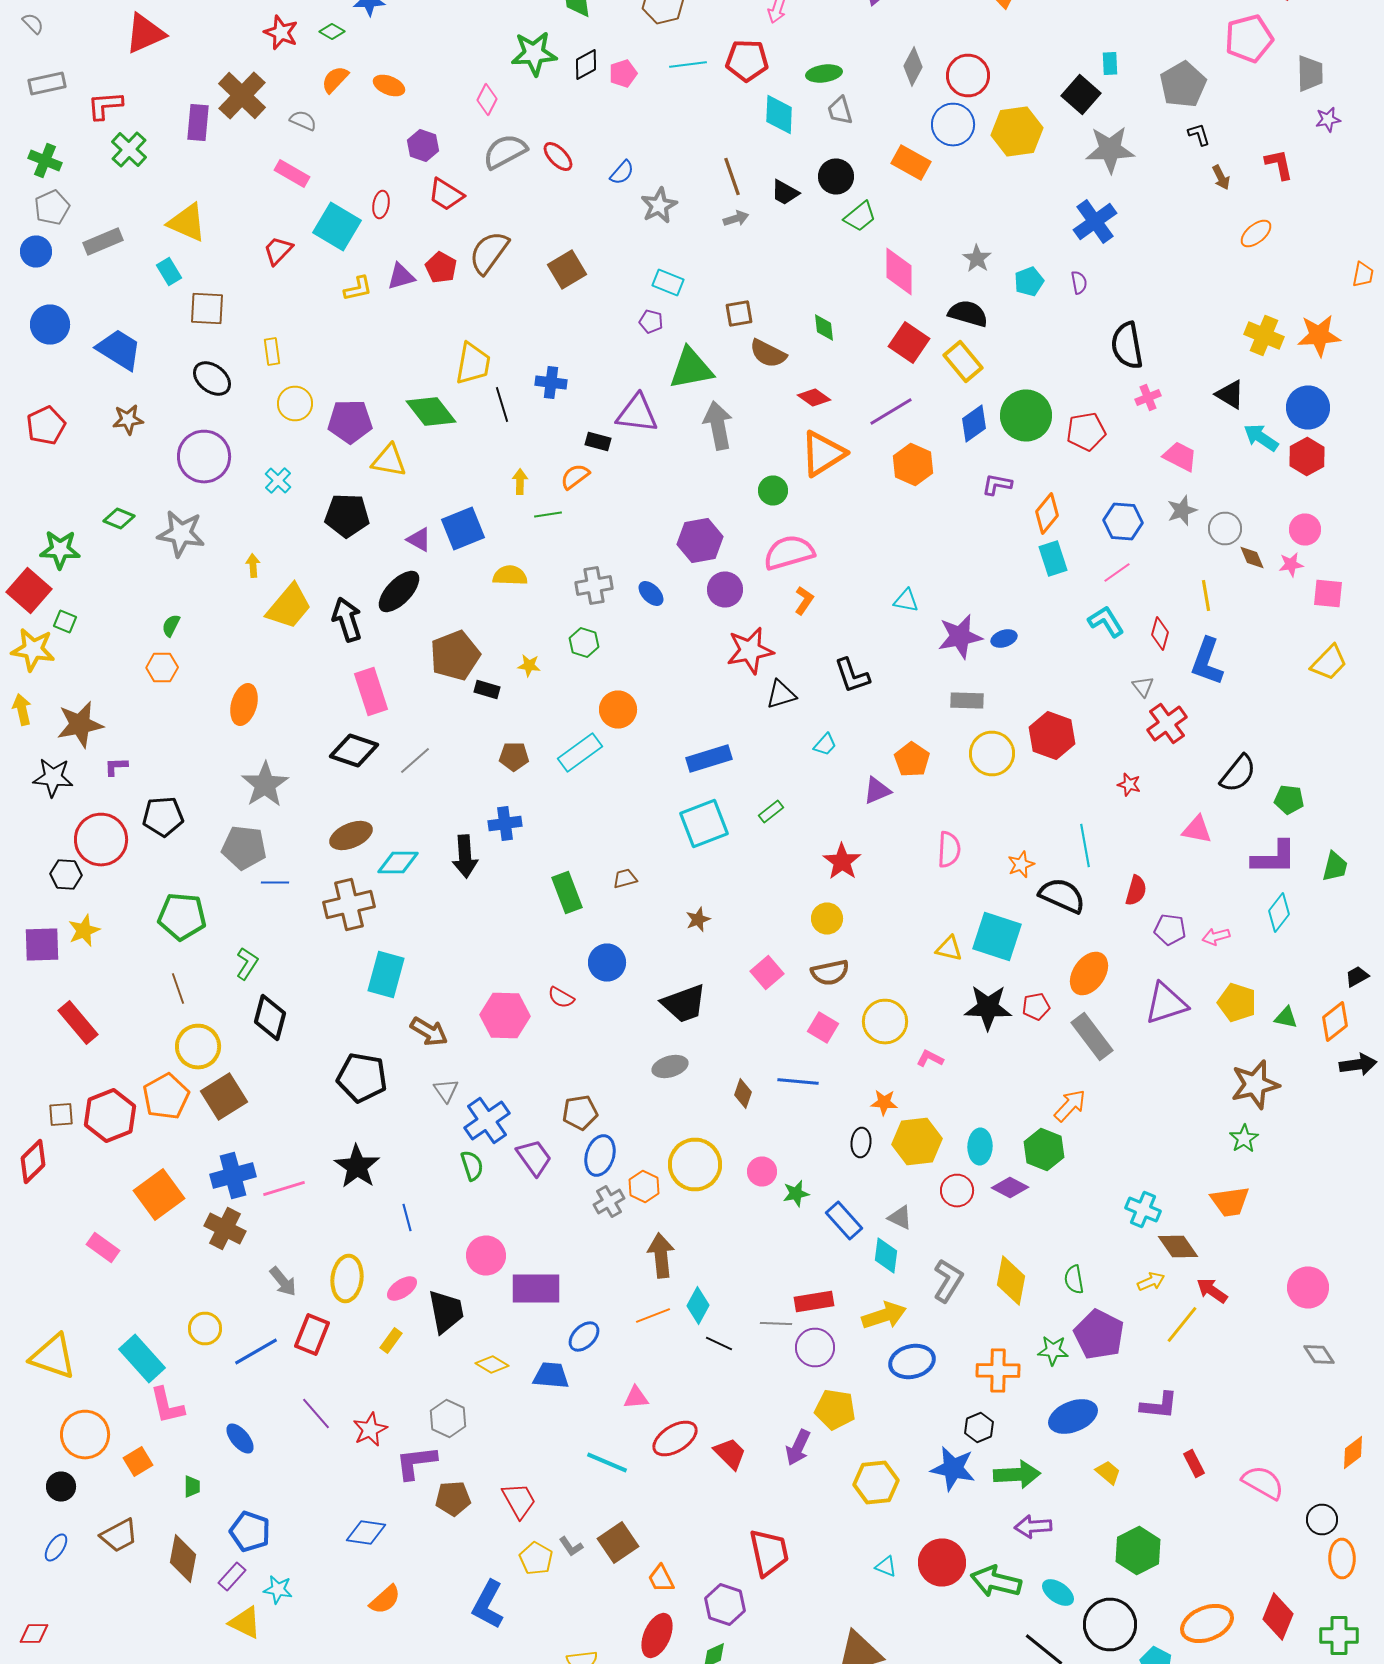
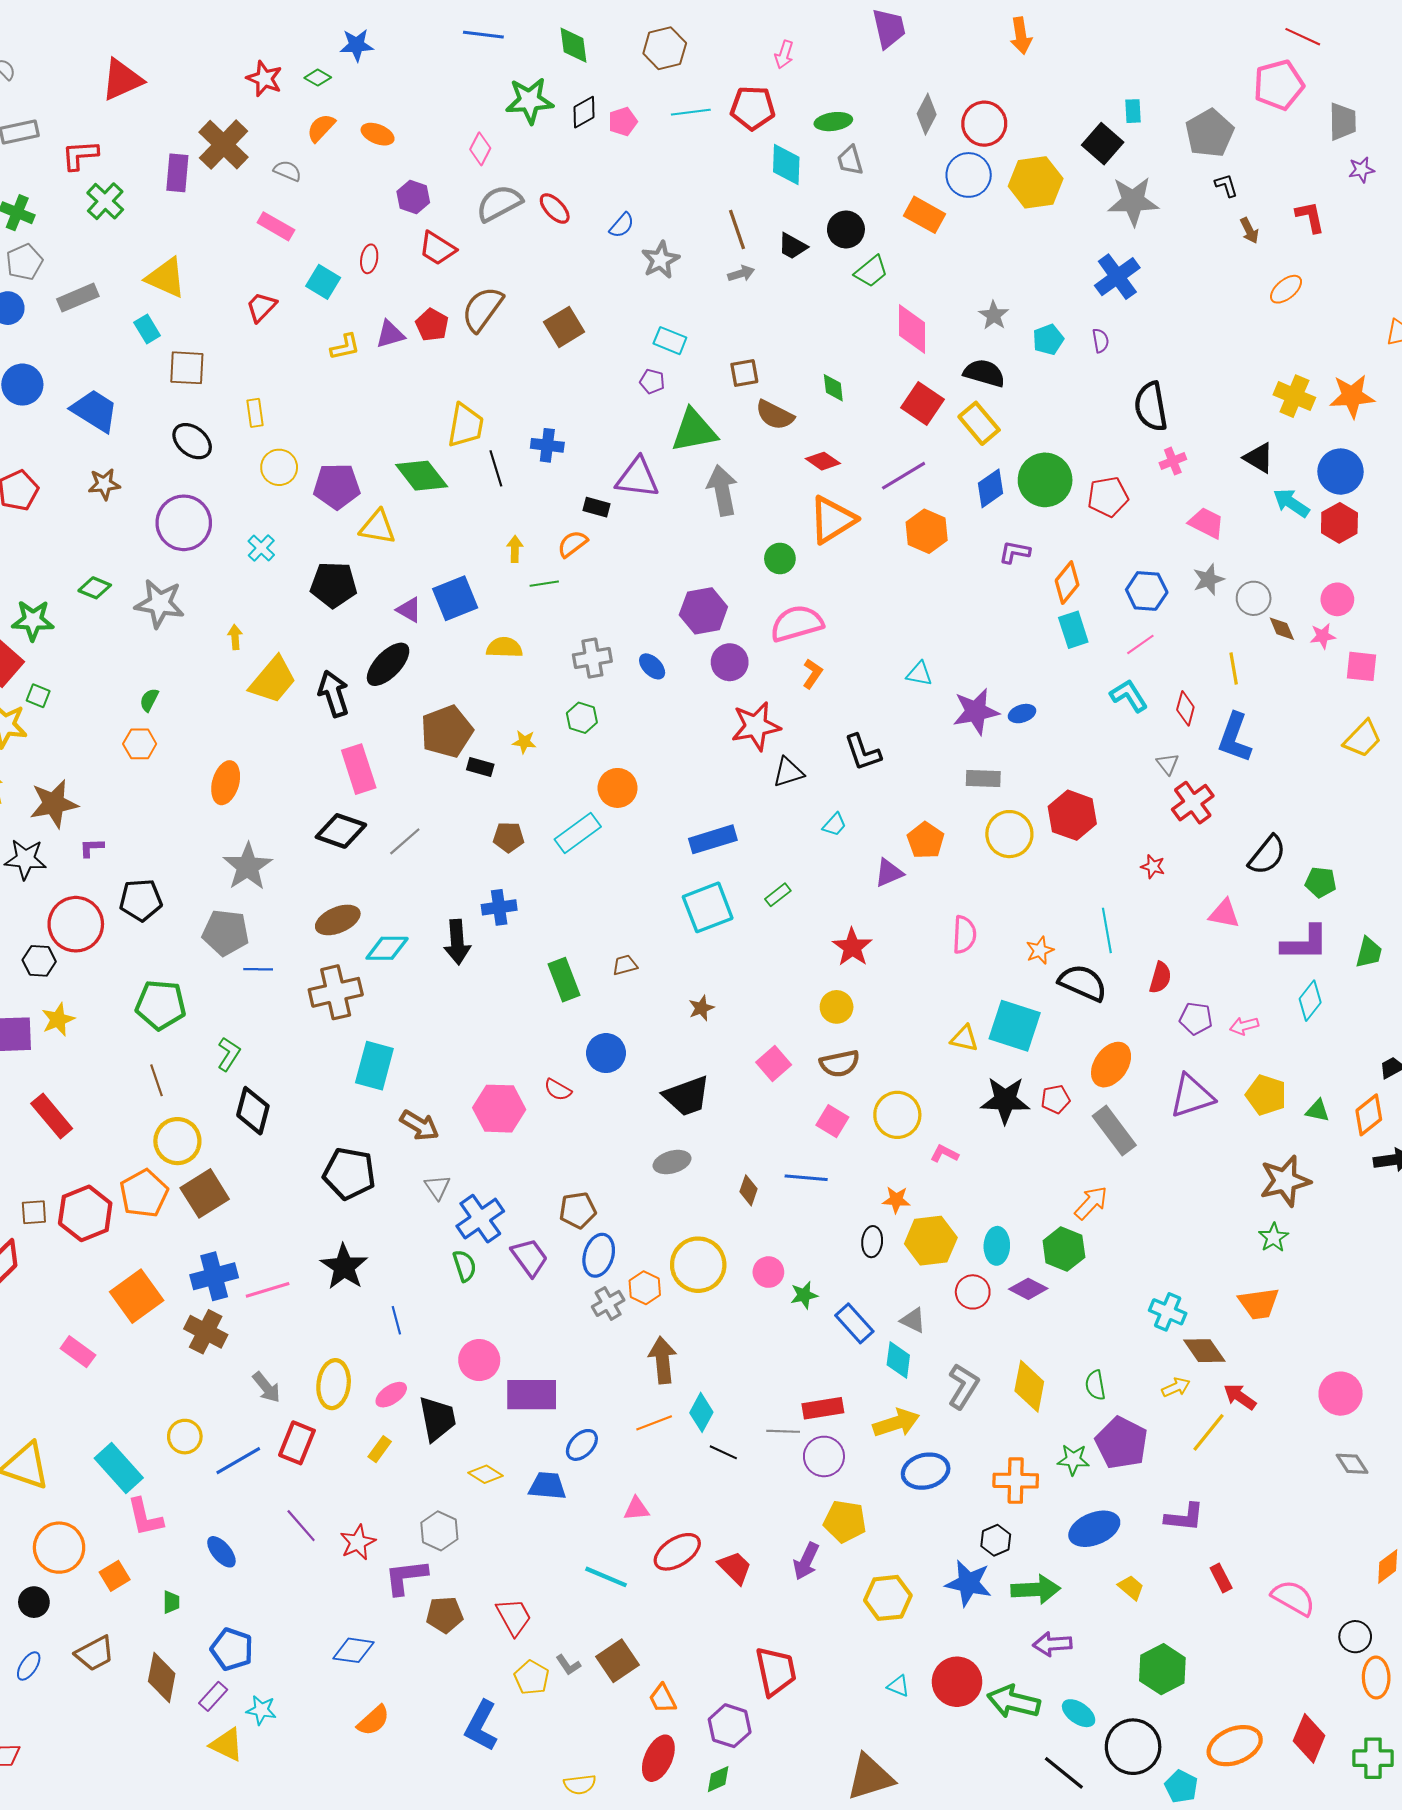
cyan square: (337, 226) -> (323, 282), size x0.7

